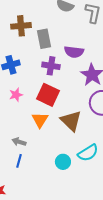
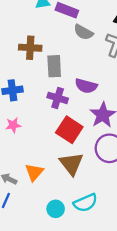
red square: (48, 95) -> (69, 130), moved
orange triangle: (40, 120) -> (34, 172), moved

